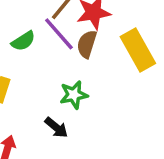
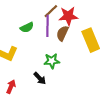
purple line: (59, 34) -> (47, 26), turned 35

